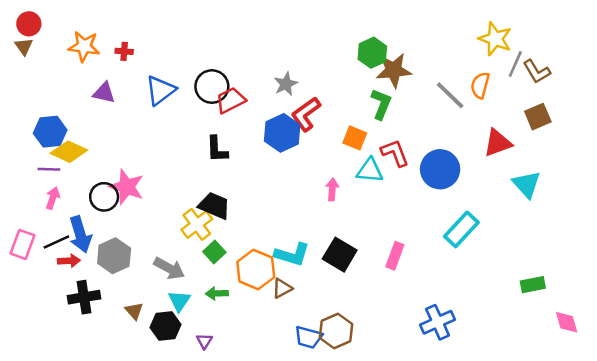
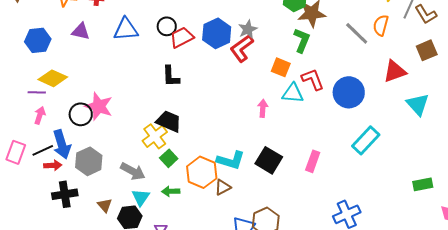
gray star: (286, 84) -> (248, 29), moved
black circle: (212, 87) -> (167, 26), size x0.7
blue triangle: (160, 90) -> (126, 29), turned 32
blue hexagon: (50, 132) -> (38, 40), moved
blue hexagon: (282, 133) -> (217, 33), moved

